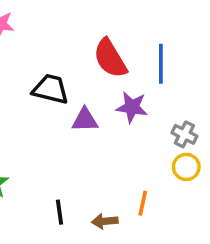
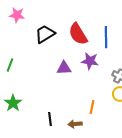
black trapezoid: (50, 89) -> (45, 34), moved, turned -45
orange line: (143, 203) -> (92, 107), moved

